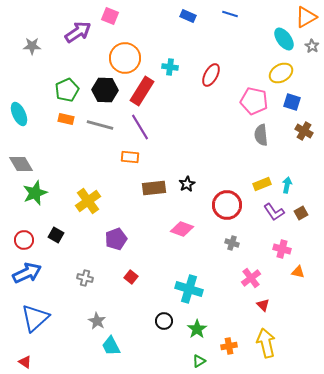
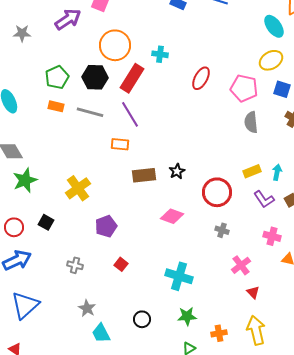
red ellipse: (211, 75) -> (201, 78), moved
black circle: (164, 321) -> (142, 319), moved
green star: (197, 329) -> (187, 316), turned 30

